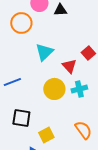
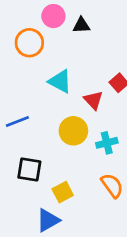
cyan triangle: (44, 52) -> (60, 81), turned -48
cyan cross: (79, 89) -> (107, 143), moved

